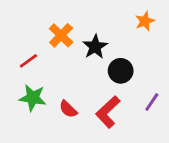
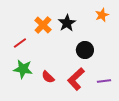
black star: (95, 47) -> (67, 23), moved
purple line: (152, 102) -> (104, 81), moved, turned 48

